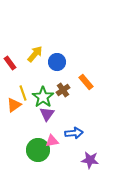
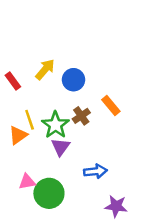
pink triangle: (52, 141) -> (27, 182), moved

